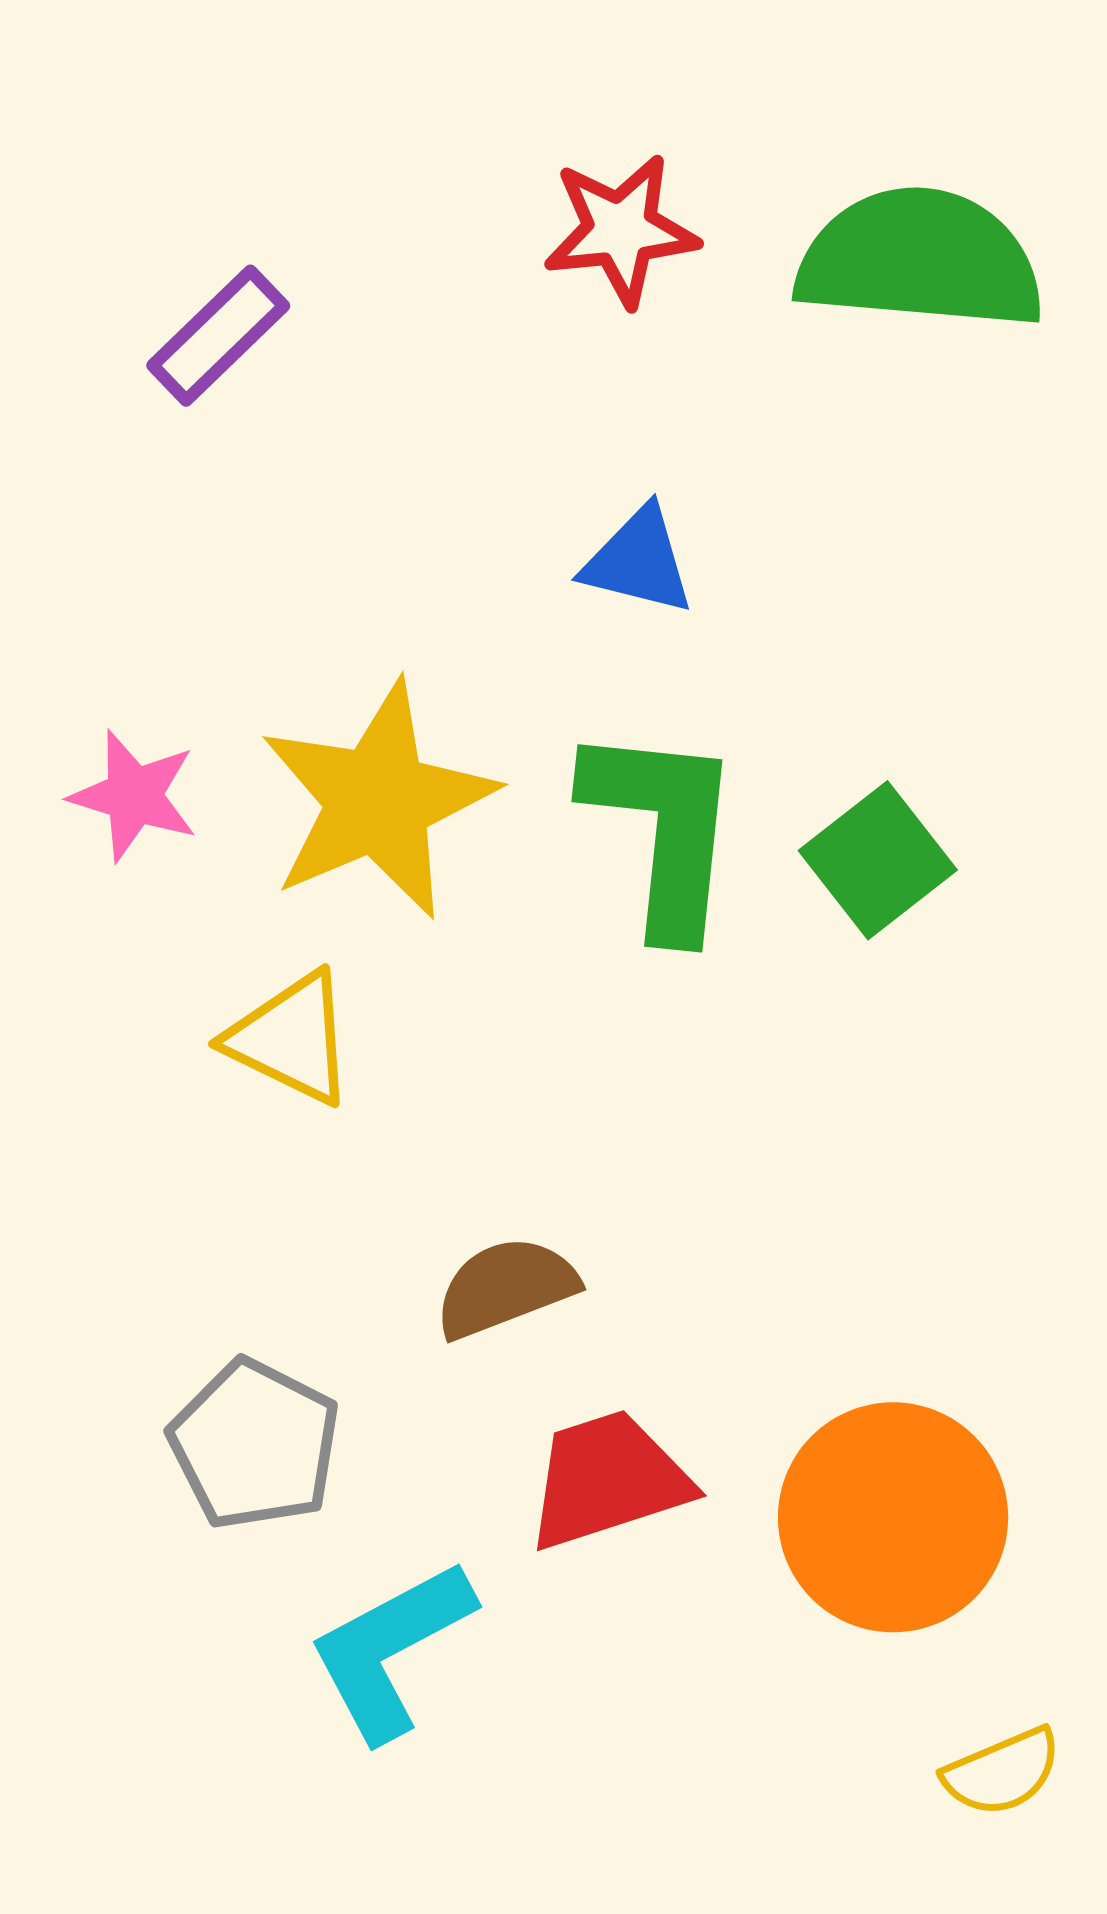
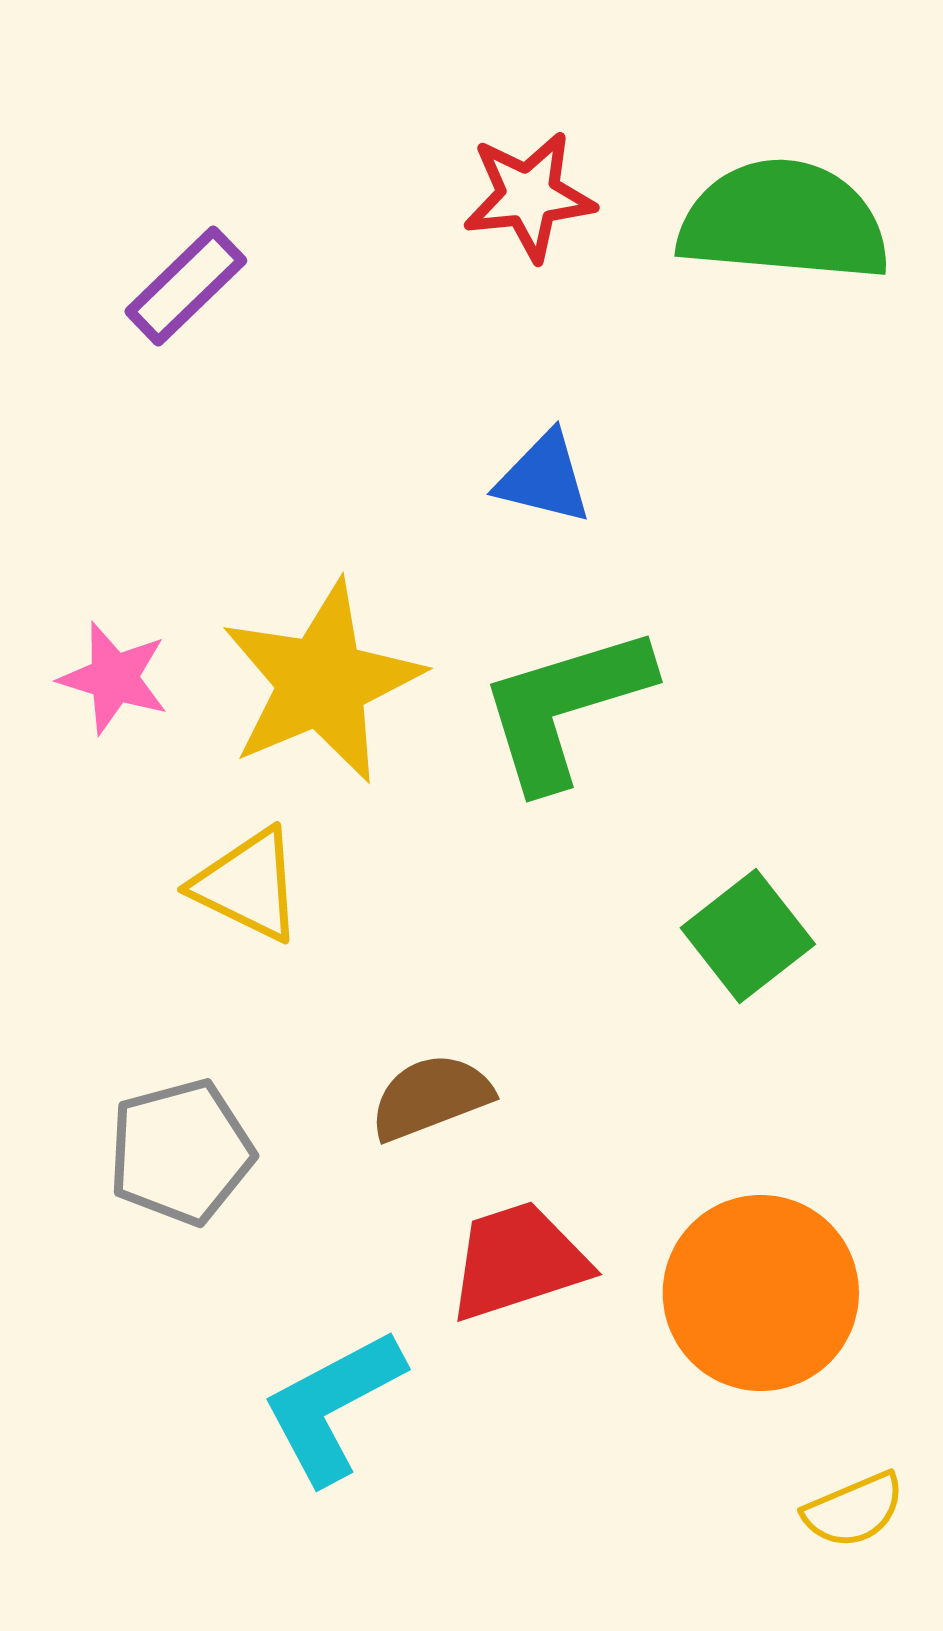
green L-shape: (663, 830) -> (565, 707), turned -113
green square: (878, 860) -> (748, 936), moved
gray pentagon: (255, 1445) -> (181, 1152), moved, turned 30

